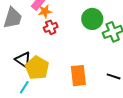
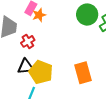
red cross: (51, 27) -> (28, 41), moved
black triangle: (23, 60) -> (26, 67), turned -30

